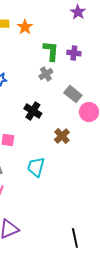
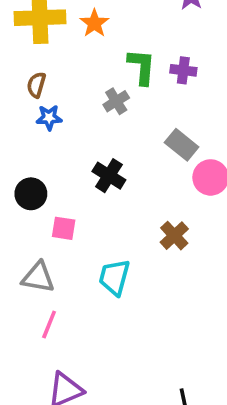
gray cross: (46, 74) -> (116, 101), moved
brown cross: (62, 136) -> (174, 236), moved

